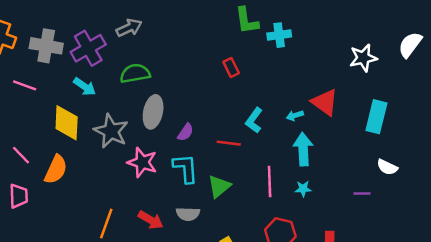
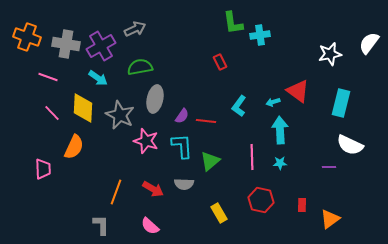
red line: (229, 143) -> (206, 121), moved
pink line: (21, 155) -> (52, 113), moved
white semicircle: (387, 167) -> (350, 145), size x1.5

